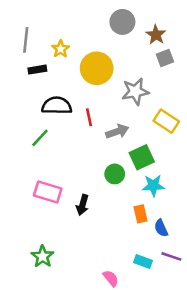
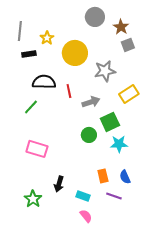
yellow rectangle: (166, 121) -> (129, 94), turned -66
black arrow: (82, 205) -> (59, 184), moved
orange rectangle: (140, 214) -> (103, 176), moved
purple line: (171, 256) -> (114, 196), moved
cyan rectangle: (143, 262) -> (83, 196), moved

